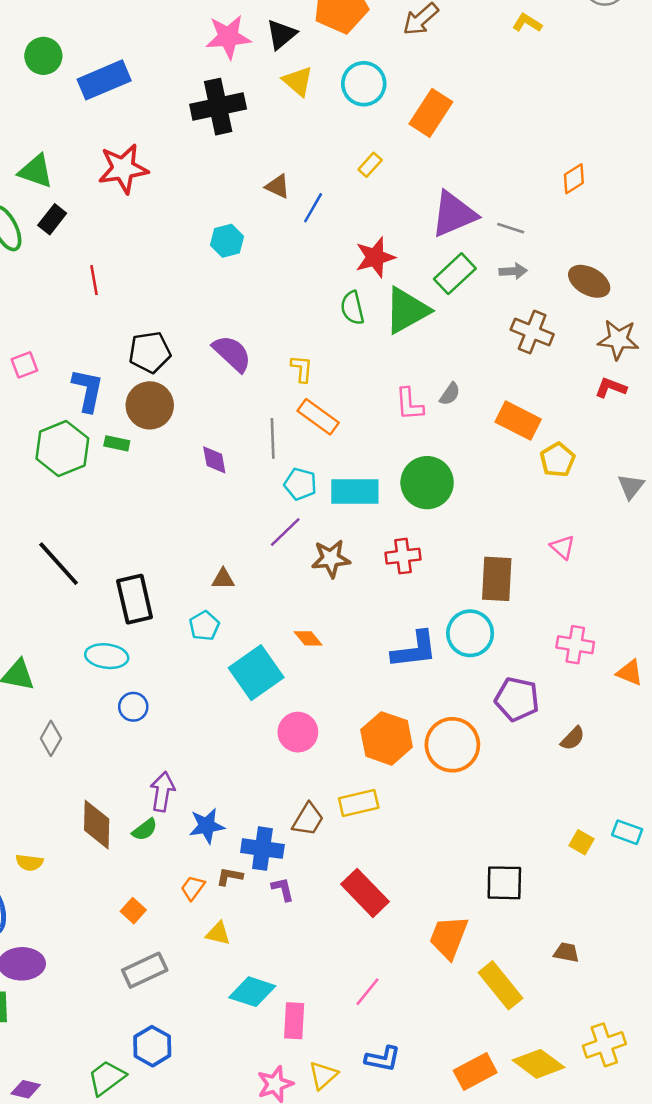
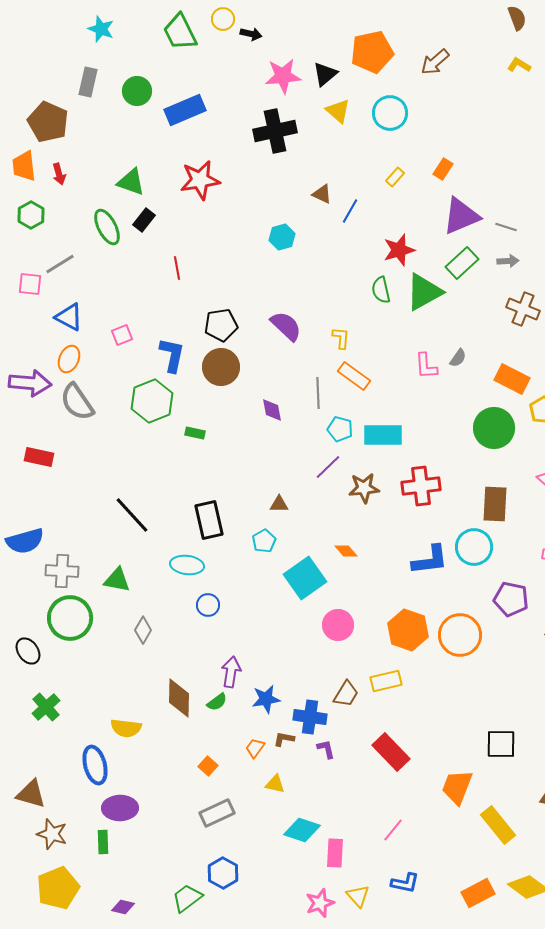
orange rectangle: (431, 113) -> (443, 169), moved, size x0.6
green rectangle: (117, 443) -> (195, 433), moved
green circle: (427, 483) -> (494, 428), moved
red cross: (403, 556) -> (421, 486), size x1.4
black line: (59, 564) -> (132, 515), moved
yellow semicircle: (29, 863) -> (126, 728), size x1.4
yellow triangle: (323, 1075) -> (358, 896), turned -30

